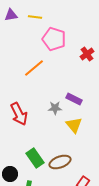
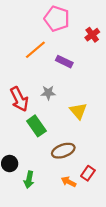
purple rectangle: (74, 99) -> (64, 62), moved
gray star: (55, 108) -> (48, 93), moved
green rectangle: (35, 158) -> (36, 126), moved

